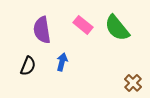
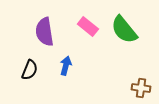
brown cross: (133, 83) -> (141, 88), turned -36

